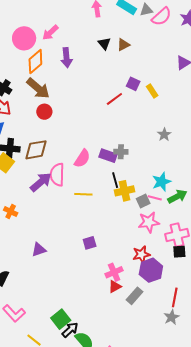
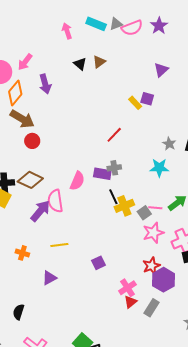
pink semicircle: (161, 17) -> (132, 28), turned 30
purple square: (133, 84) -> (147, 99), moved
red line: (114, 99) -> (114, 135), moved
gray star: (164, 135) -> (169, 144), moved
brown diamond: (36, 150) -> (30, 180), turned 45
cyan star: (161, 182) -> (159, 168), moved, turned 30
yellow line: (83, 194) -> (59, 245), moved
orange cross: (11, 211) -> (22, 253), moved

